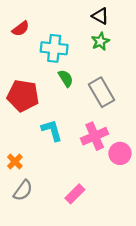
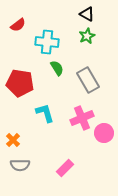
gray semicircle: (23, 190) -> (20, 165), turned 54

